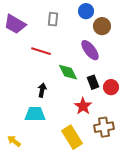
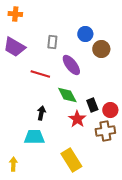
purple ellipse: (90, 50) -> (71, 65), moved
red star: (83, 106) -> (77, 119), moved
brown cross: (104, 127) -> (105, 131), moved
yellow arrow: (14, 141) -> (13, 164), turned 56

